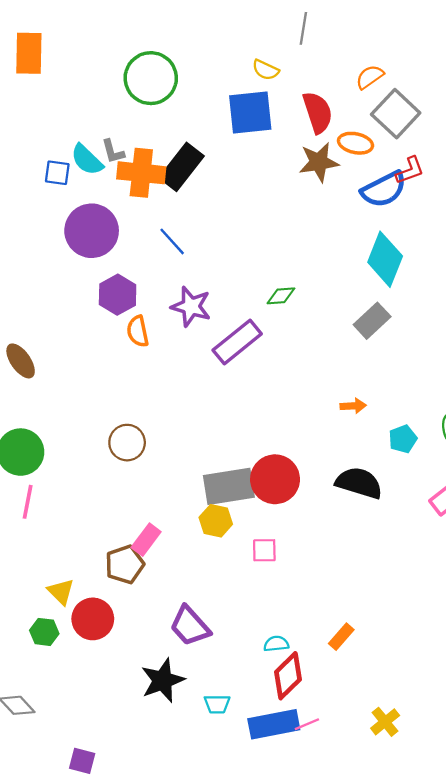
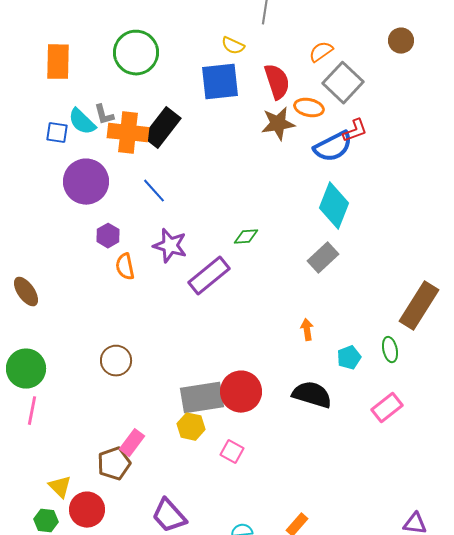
orange rectangle: (29, 53) -> (58, 62), moved
purple hexagon: (118, 295) -> (108, 236), size x0.7
orange arrow: (353, 406) -> (307, 330), turned -95
pink square: (264, 550) -> (232, 452), turned 30

